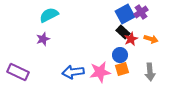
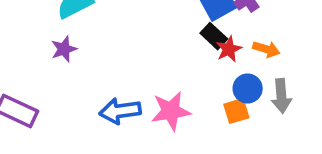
blue circle: (120, 55) -> (248, 88), moved
orange square: (122, 69) -> (236, 111), moved
gray arrow: (150, 72) -> (281, 96), moved

